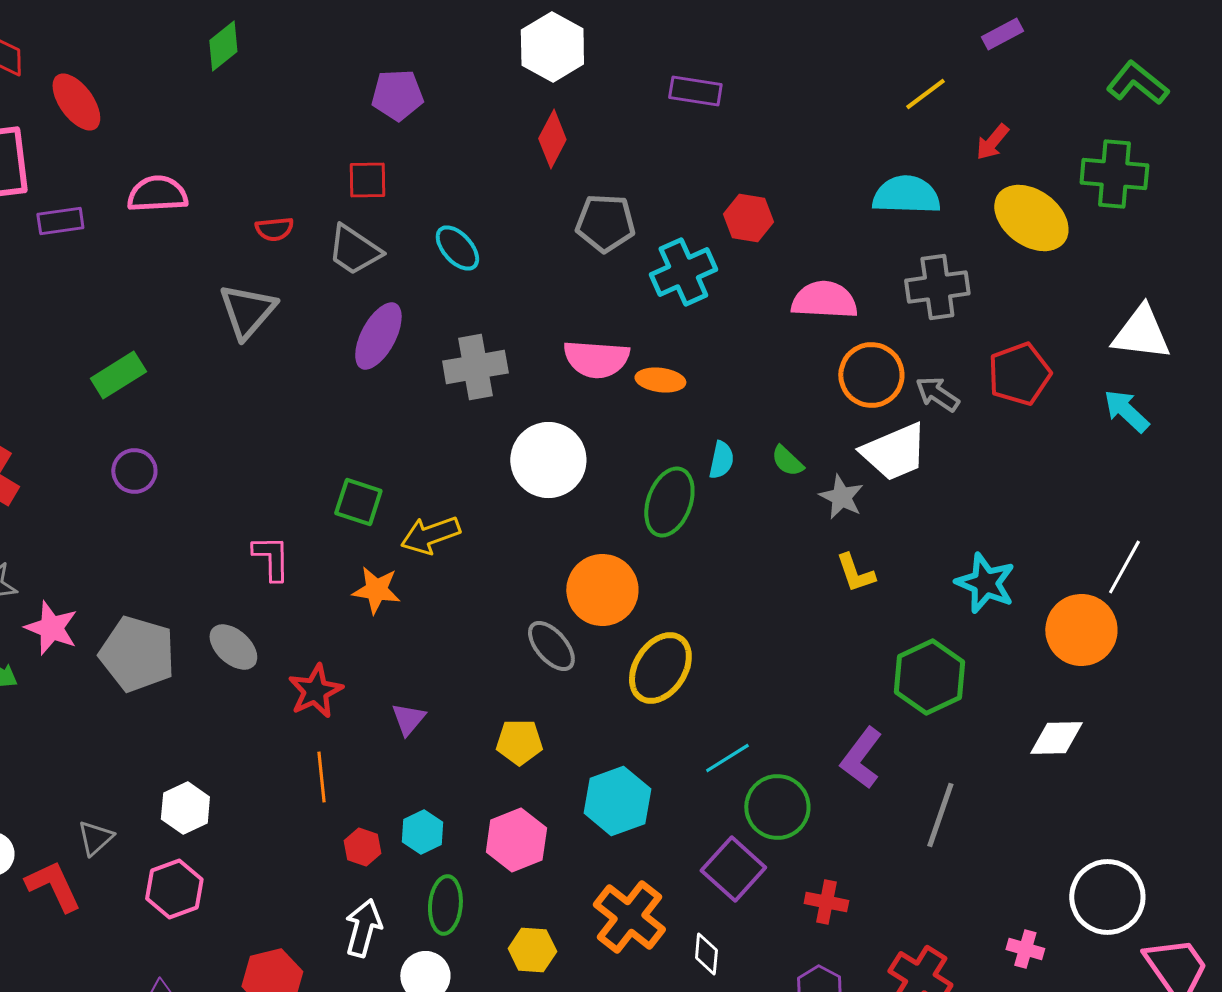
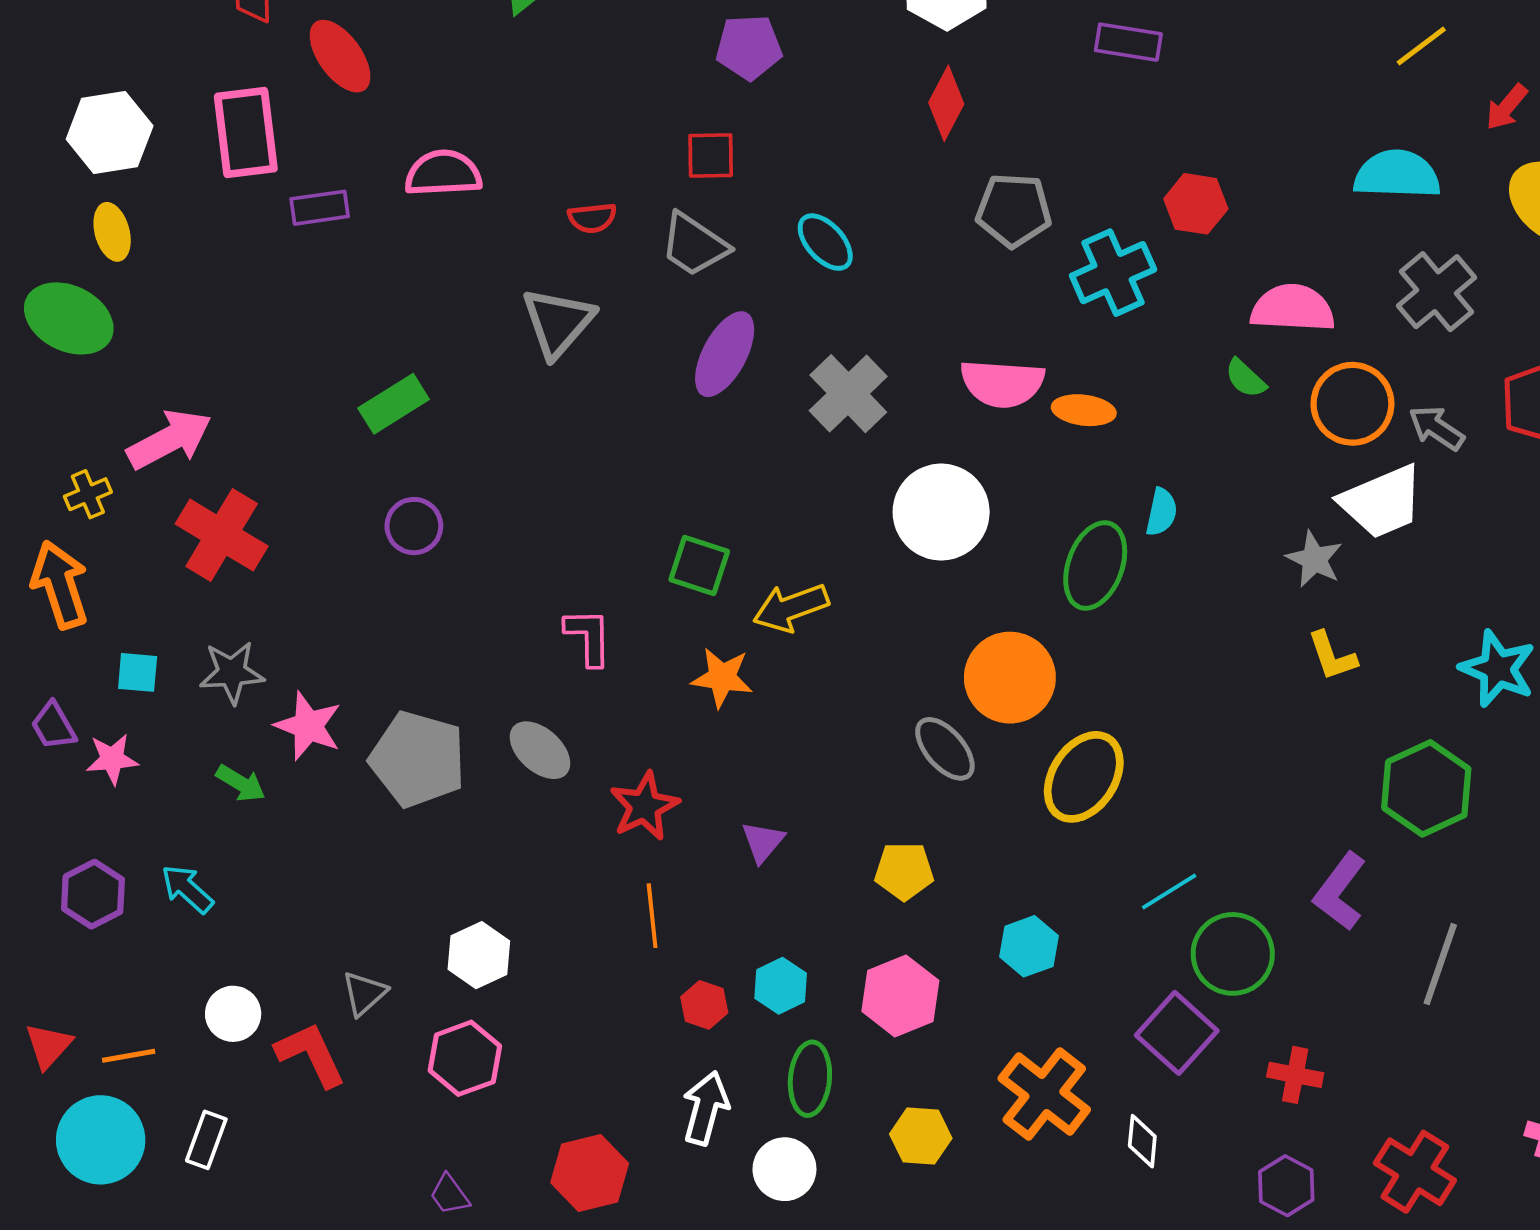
gray cross: (937, 287) -> (1437, 292), turned -32
gray cross: (475, 367) -> (848, 394), turned -34
green semicircle: (787, 461) -> (1245, 378), moved
cyan hexagon: (617, 801) -> (1029, 946), size x0.7

